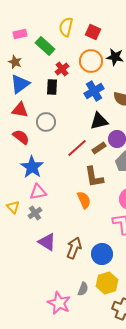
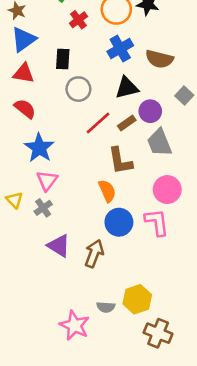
black rectangle: (52, 87) -> (63, 59), moved
gray circle: (46, 122) -> (78, 89), moved
pink triangle: (38, 192) -> (47, 180), turned -42
blue circle: (102, 254) -> (119, 222), moved
gray semicircle: (83, 289) -> (106, 307), turned 72

